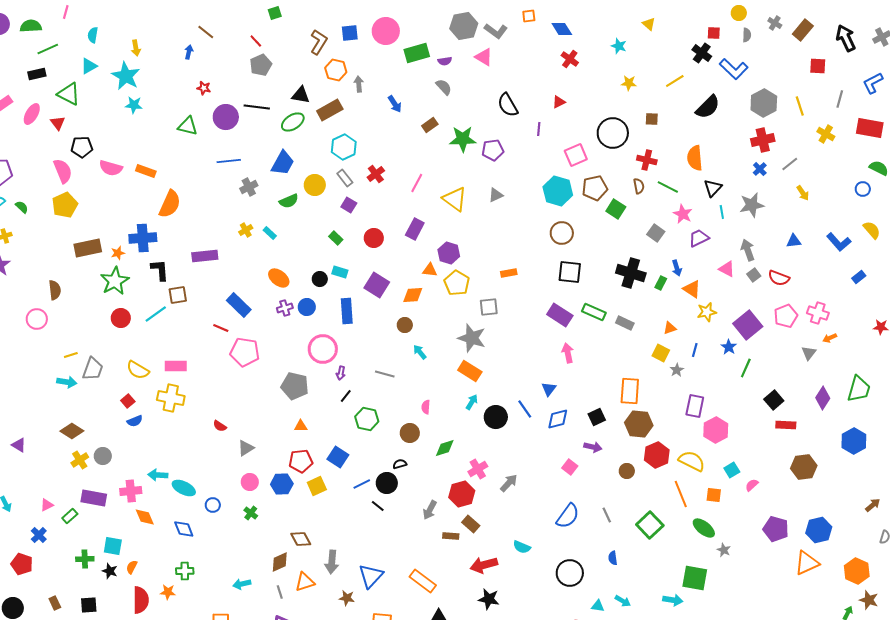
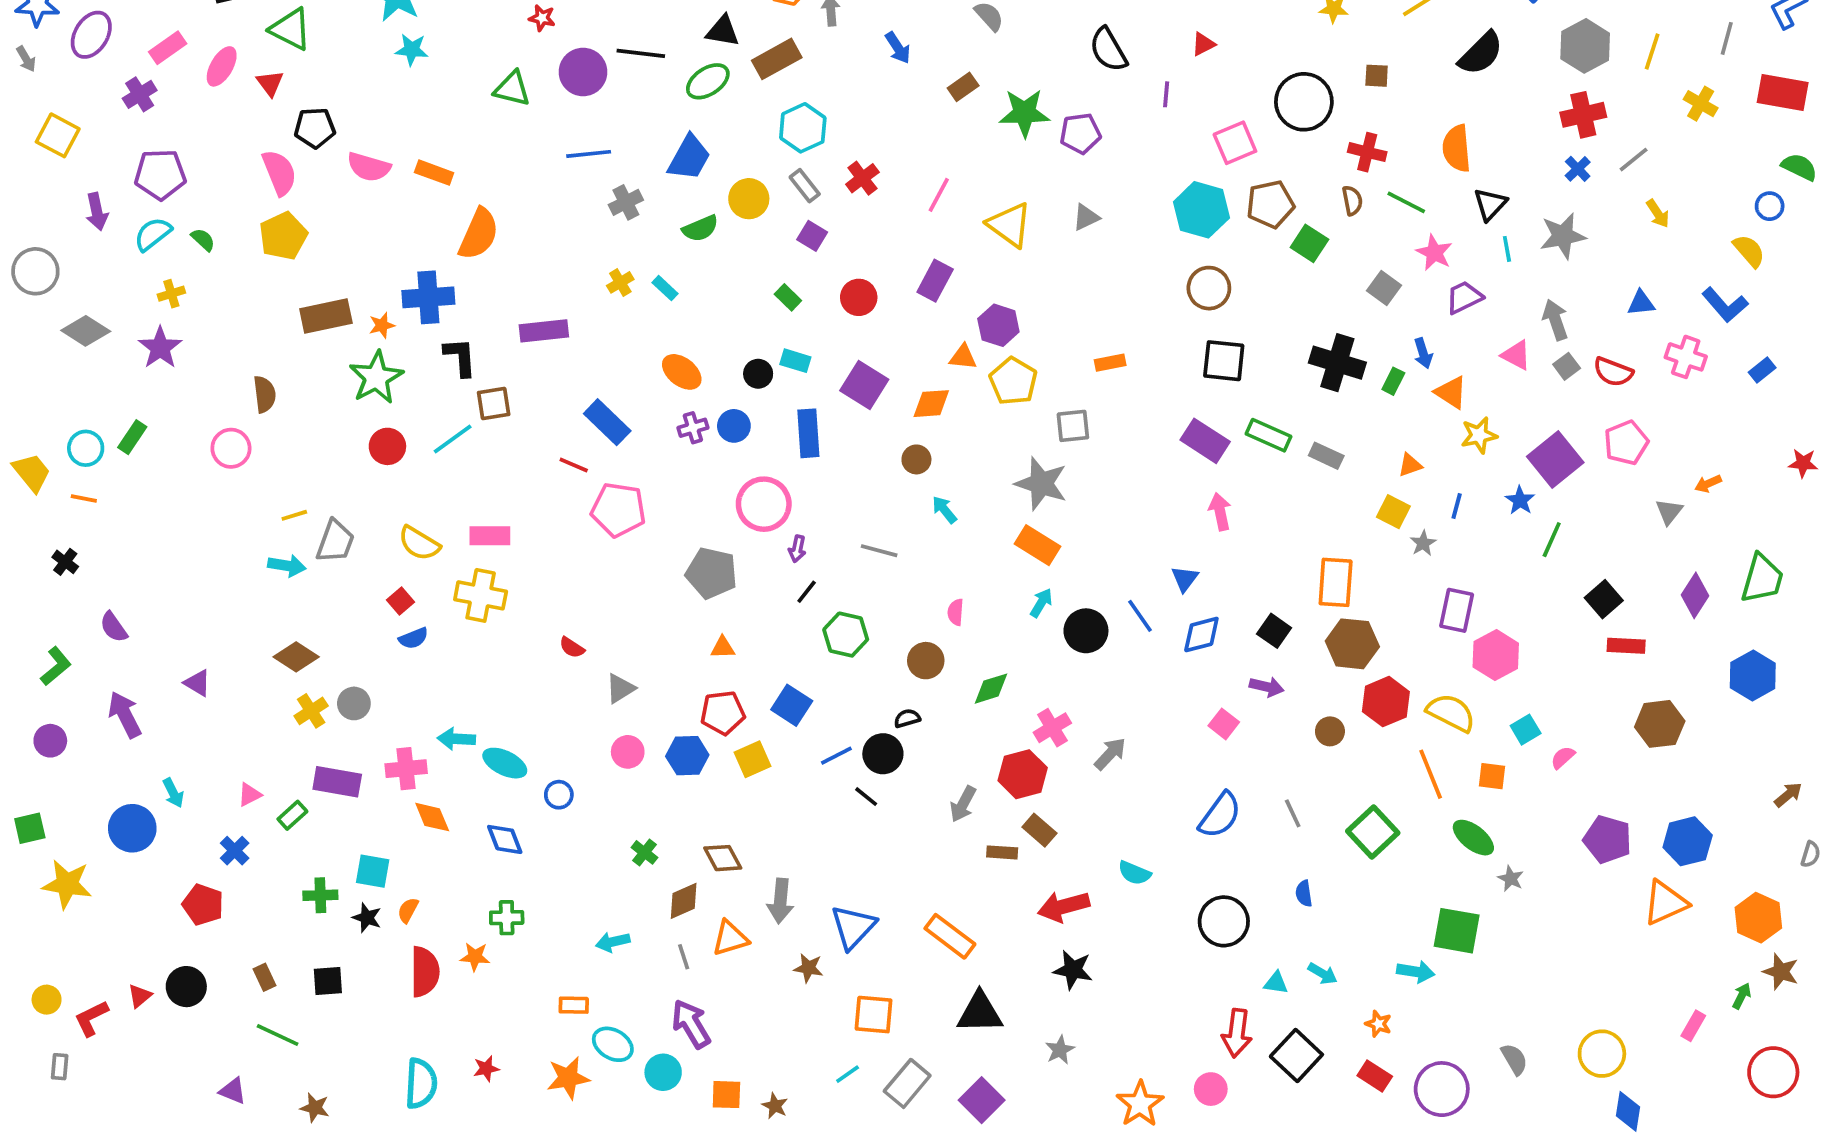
yellow line: (800, 106) -> (1652, 51), turned 36
yellow semicircle: (872, 230) -> (1749, 251), moved
pink cross: (818, 313) -> (1686, 357), moved
black square: (597, 417) -> (1274, 631), turned -30
green cross: (251, 513) -> (644, 852), moved

